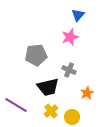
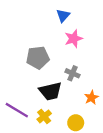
blue triangle: (78, 15) -> (63, 16), moved
yellow cross: (51, 111) -> (44, 116), moved

